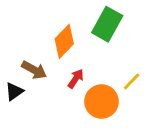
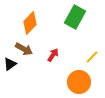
orange diamond: (64, 41) -> (30, 23), moved
orange circle: (101, 102) -> (79, 82), moved

